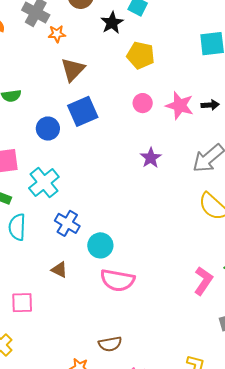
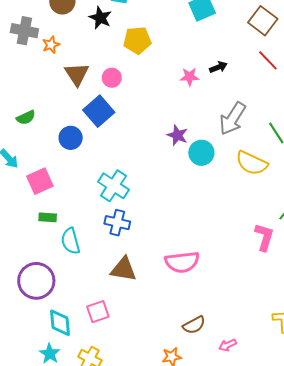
pink circle: (143, 103) -> (112, 78), moved
pink star: (180, 106) -> (190, 77), size x0.7
cyan cross: (44, 183) -> (113, 186), moved
cyan circle: (100, 245) -> (201, 153), moved
brown triangle: (59, 270) -> (124, 269), size x1.6

